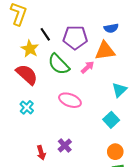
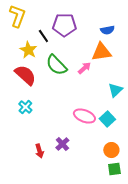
purple pentagon: (75, 37) -> (64, 25), moved
pink ellipse: (70, 100) -> (84, 116), moved

